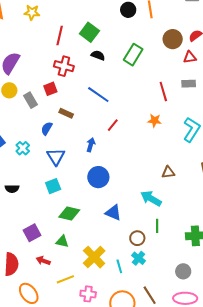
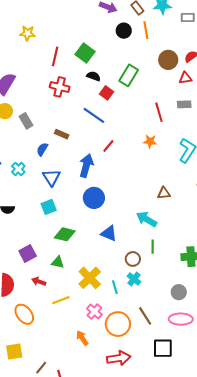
red square: (50, 89) -> (106, 93), moved, turned -32
blue arrow: (91, 145) -> (86, 166), size x1.6
pink cross: (88, 294) -> (94, 312), moved, turned 35

